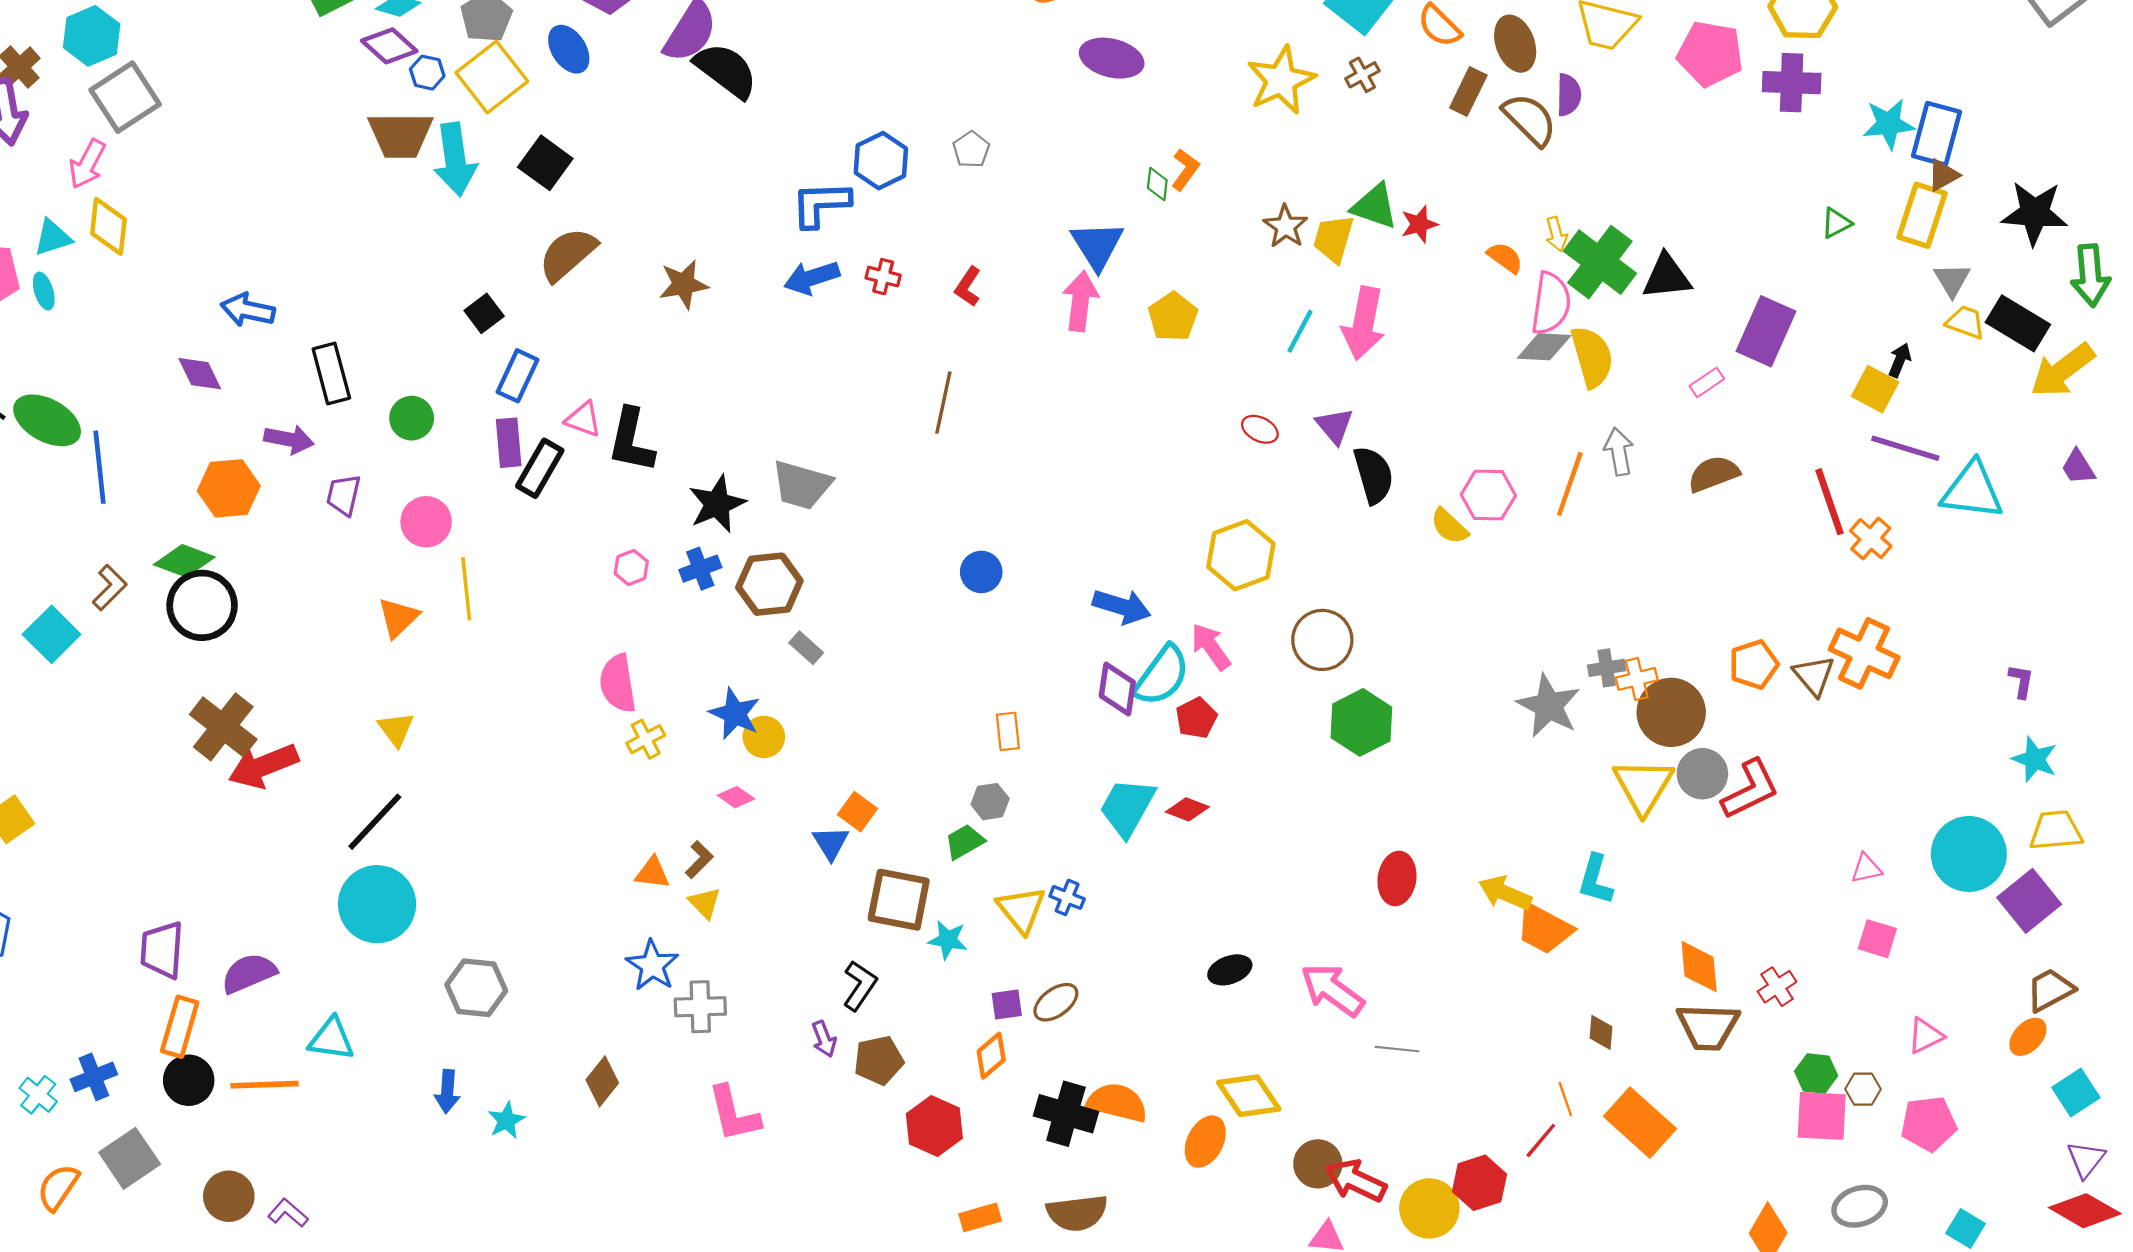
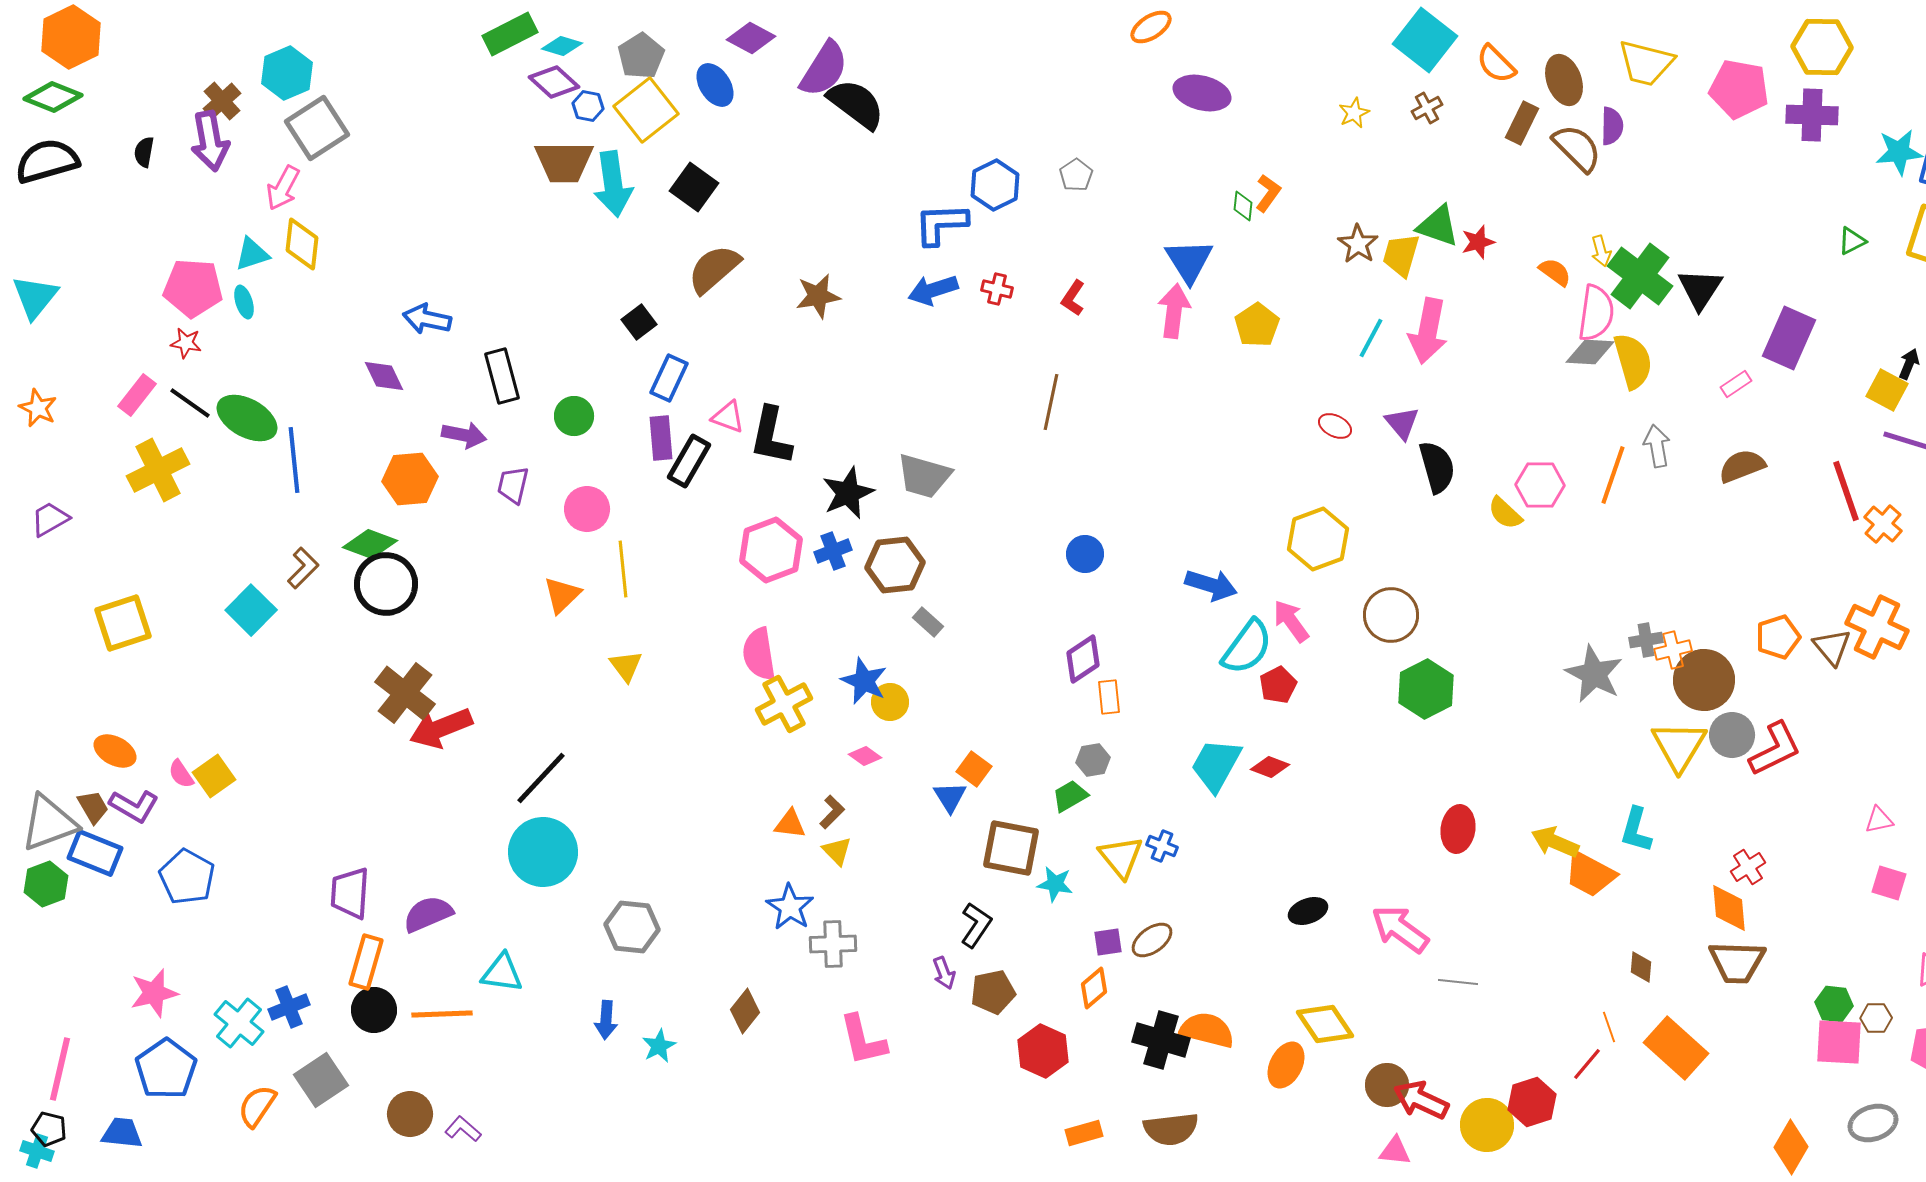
yellow star: (1281, 80) -> (1354, 113), size x0.5
black triangle: (1667, 277) -> (1700, 289), turned -51
pink hexagon: (631, 568) -> (771, 550), size x2.0
purple diamond: (1117, 689) -> (1083, 659), moved, turned 48
yellow triangle: (396, 729) -> (626, 666), moved
yellow cross: (646, 739) -> (784, 704), size x1.6
red cross: (1777, 987) -> (1748, 867), moved
cyan cross: (38, 1095) -> (239, 1023), size x1.4

